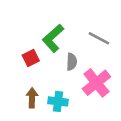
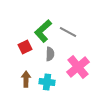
gray line: (99, 38) -> (68, 32), moved
gray semicircle: (72, 62) -> (50, 54), moved

